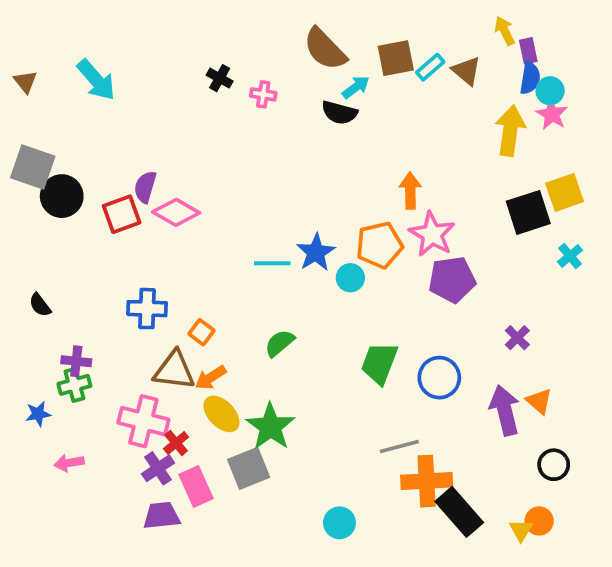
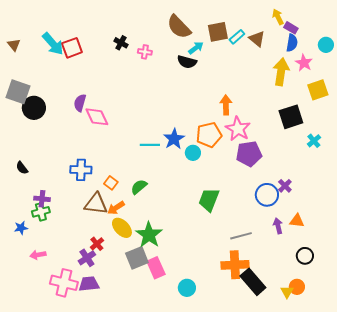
purple rectangle: (528, 51) -> (291, 28), turned -48
cyan circle: (550, 91) -> (326, 45), moved
yellow square: (565, 192) -> (318, 90), moved
pink diamond: (176, 212) -> (97, 117), turned 35
red square: (122, 214) -> (72, 48), moved
green semicircle: (280, 343) -> (139, 187), moved
blue circle: (439, 378) -> (267, 195), moved
orange triangle: (539, 401) -> (297, 221), turned -35
purple arrow: (505, 410) -> (278, 226), size x0.6
pink cross: (143, 421) -> (64, 283), moved
gray line: (399, 447) -> (241, 236), moved
pink rectangle: (196, 487) -> (156, 268), moved

